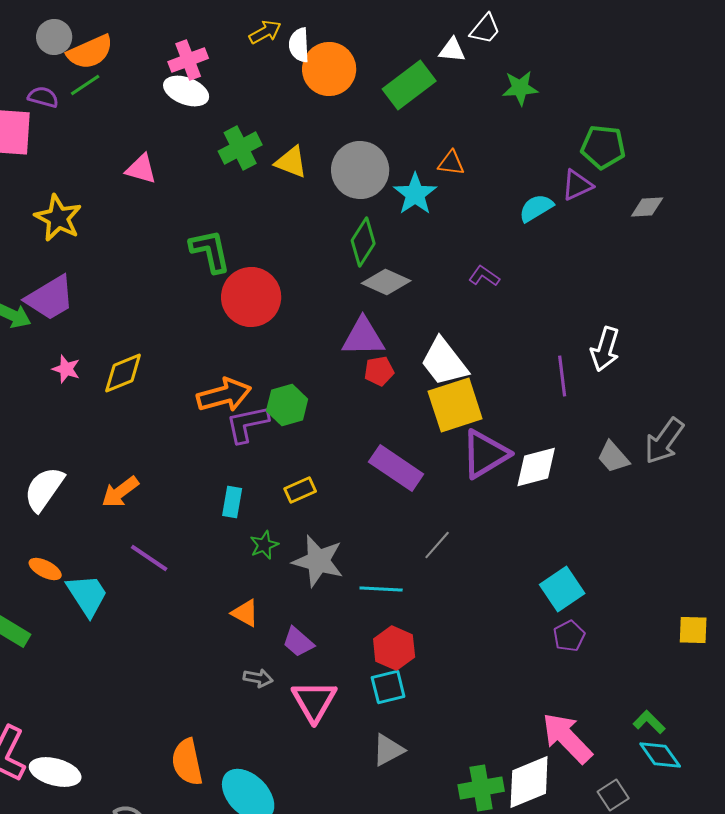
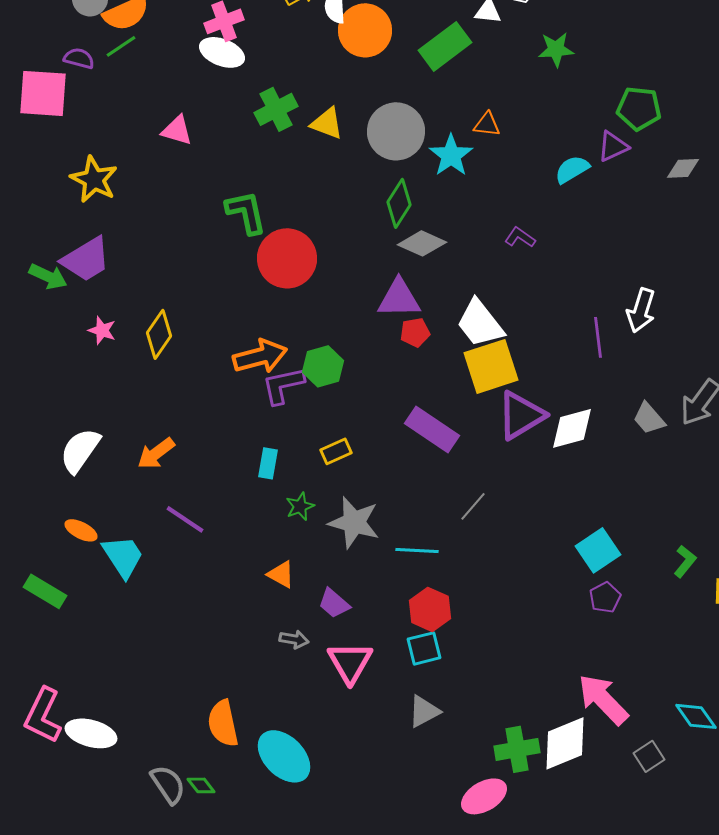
yellow diamond: (123, 373) -> (159, 334), turned -33
green L-shape: (649, 722) -> (685, 561), moved, turned 84

